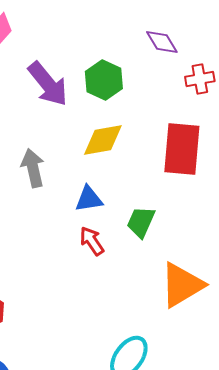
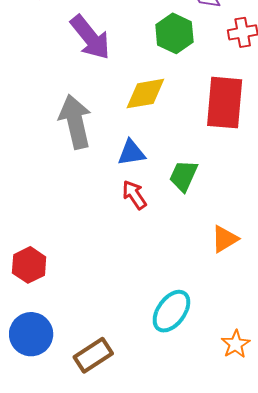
green hexagon: (104, 80) -> (174, 33), moved
gray arrow: (33, 168) -> (75, 122), size x1.4
orange triangle: (182, 285) -> (225, 239), size x0.6

